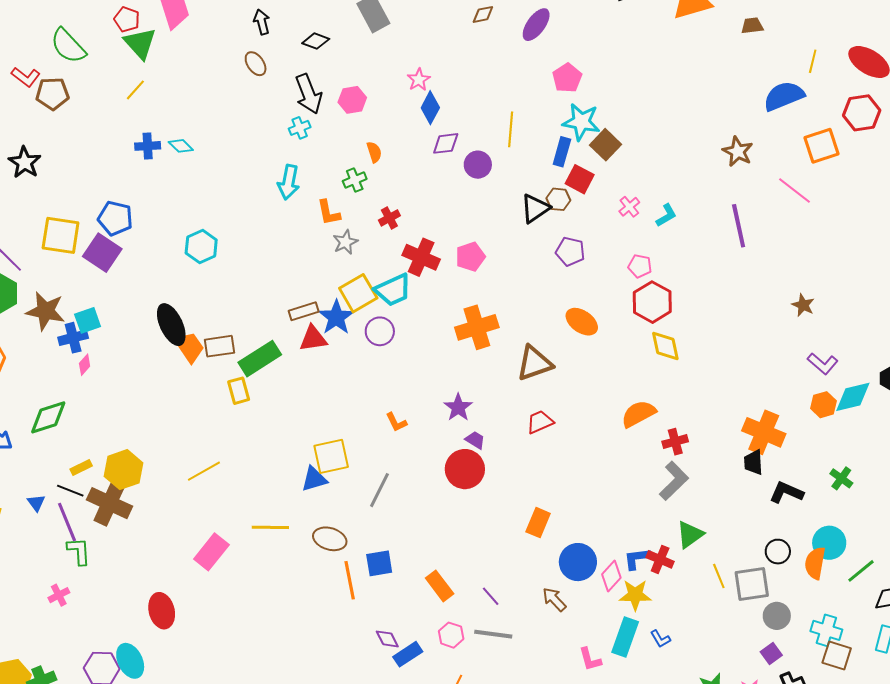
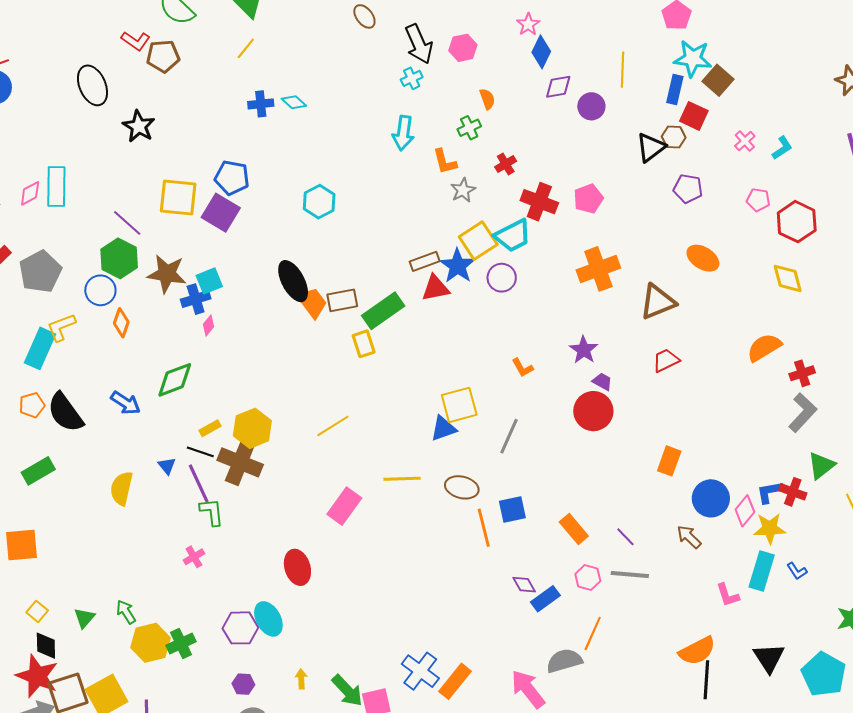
red hexagon: (652, 302) -> (797, 222), moved

